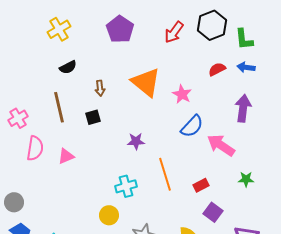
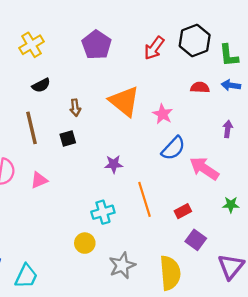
red semicircle: (217, 69) -> (200, 87), turned 30
purple arrow: (243, 108) -> (228, 129), size x0.6

